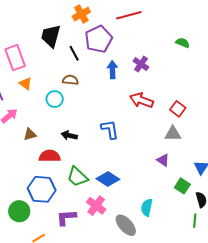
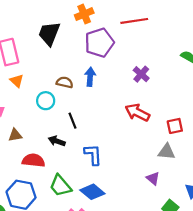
black line: (74, 53) -> (72, 121), moved
blue arrow: (112, 70) -> (90, 77), moved
red square: (178, 109) -> (175, 126), turned 35
blue L-shape: (110, 129) -> (93, 155), moved

